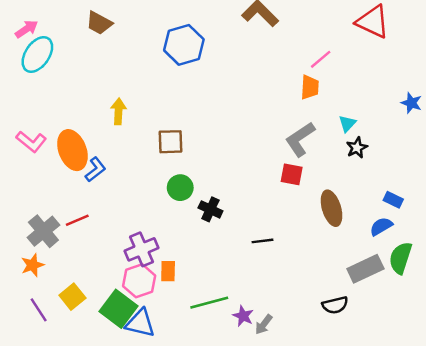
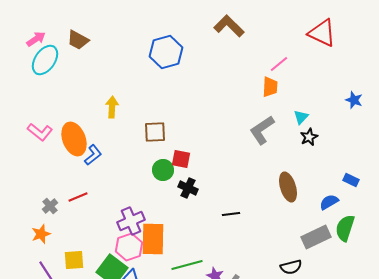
brown trapezoid: (99, 23) -> (78, 40), moved
red square: (292, 174) -> (181, 159), moved
blue rectangle: (393, 200) -> (351, 180), moved
gray cross: (43, 231) -> (50, 206), size x0.6
orange rectangle: (168, 271) -> (153, 239), size x1.8
yellow square: (72, 297) -> (74, 260), turned 35

